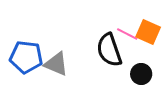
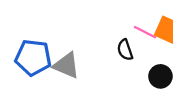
black semicircle: (109, 50) -> (125, 50), size x0.6

